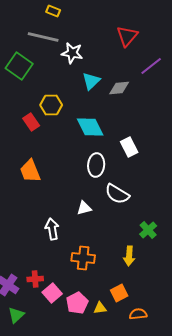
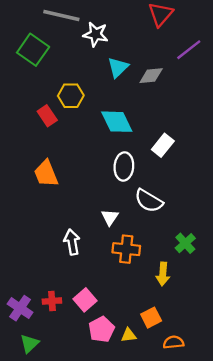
white rectangle: (129, 147) -> (163, 145), turned 66
white triangle: (84, 208) -> (110, 217), turned -42
orange cross: (83, 258) -> (126, 249), moved
pink square: (52, 293) -> (85, 300), moved

